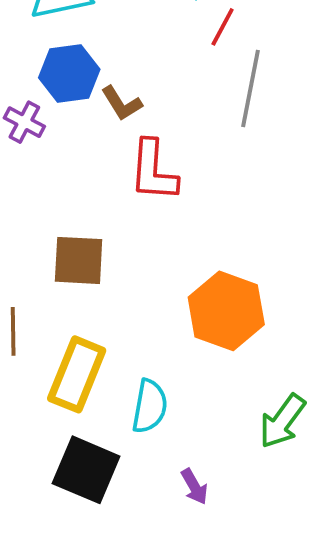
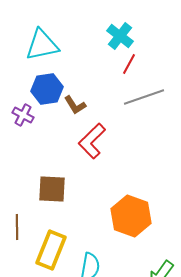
gray line: (251, 88) -> (144, 97), turned 60
red L-shape: (153, 171) -> (92, 141), turned 42

